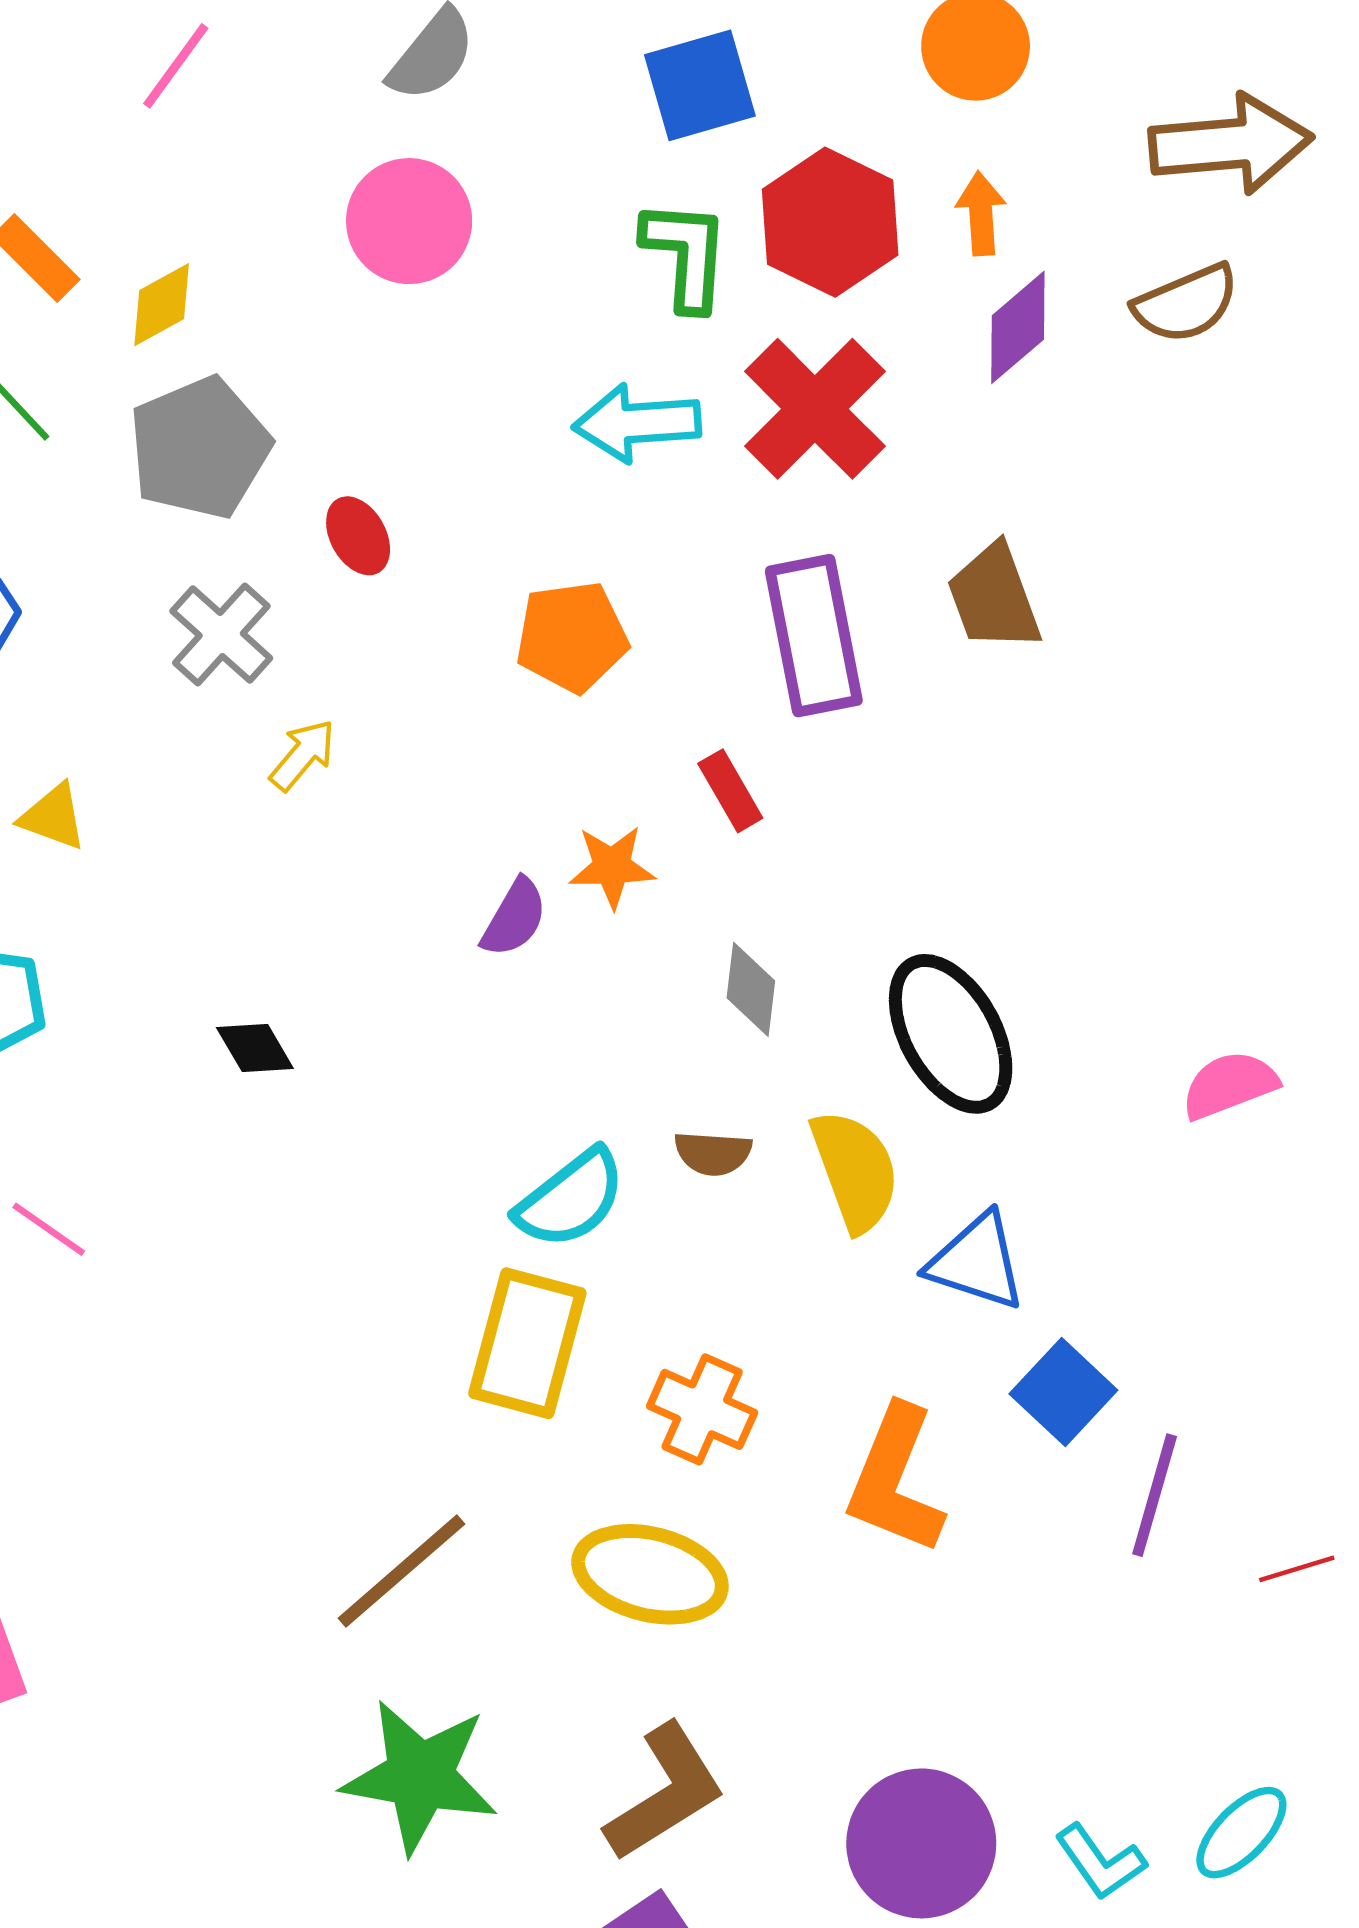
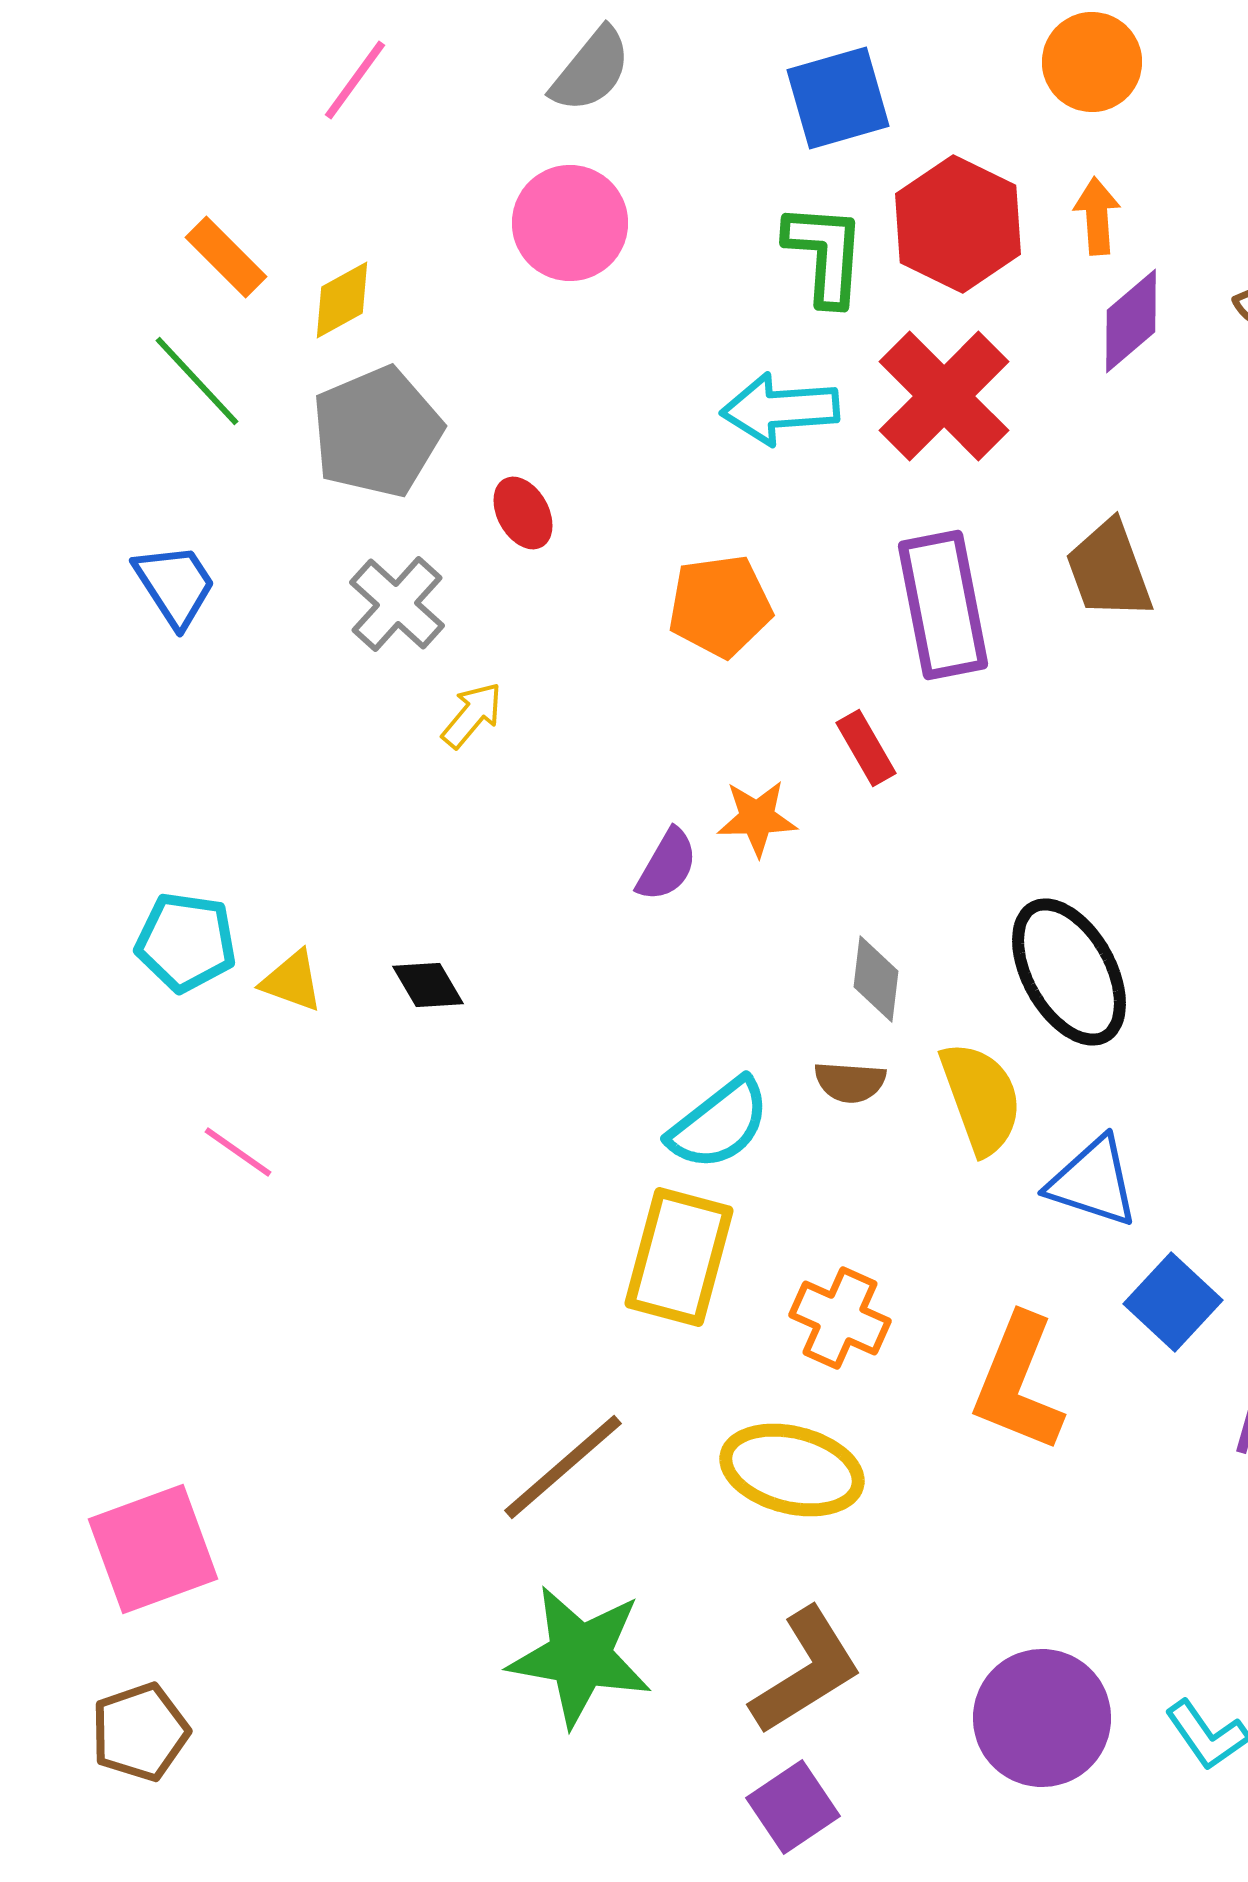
yellow triangle: (53, 817) -> (292, 981), moved
gray diamond: (751, 989) -> (876, 979), moved

